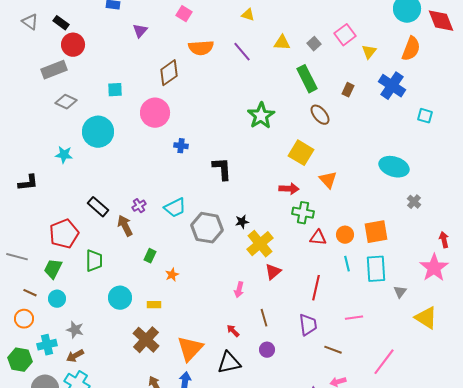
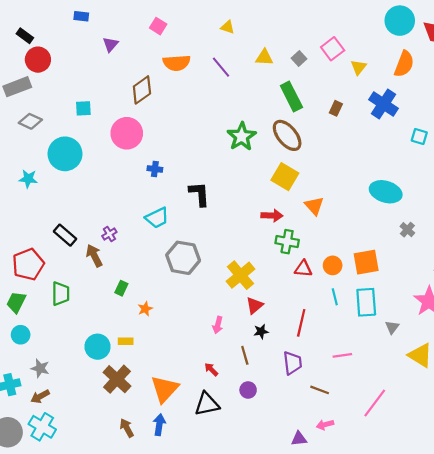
brown ellipse: (320, 115) -> (287, 135), moved, size x1.4
cyan trapezoid: (175, 208) -> (157, 218), moved
black star: (242, 222) -> (261, 331), moved
cyan circle: (120, 298) -> (98, 347), moved

